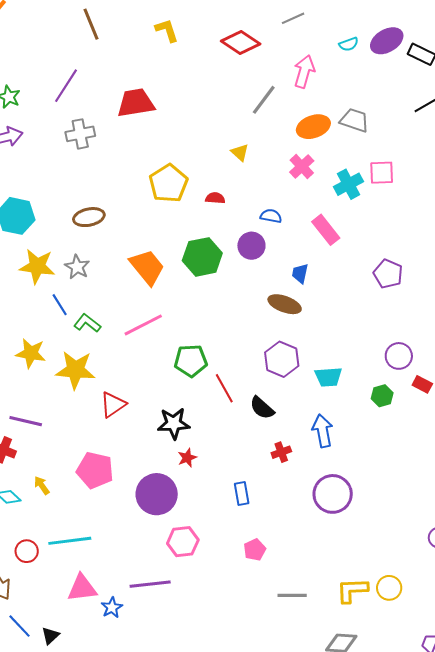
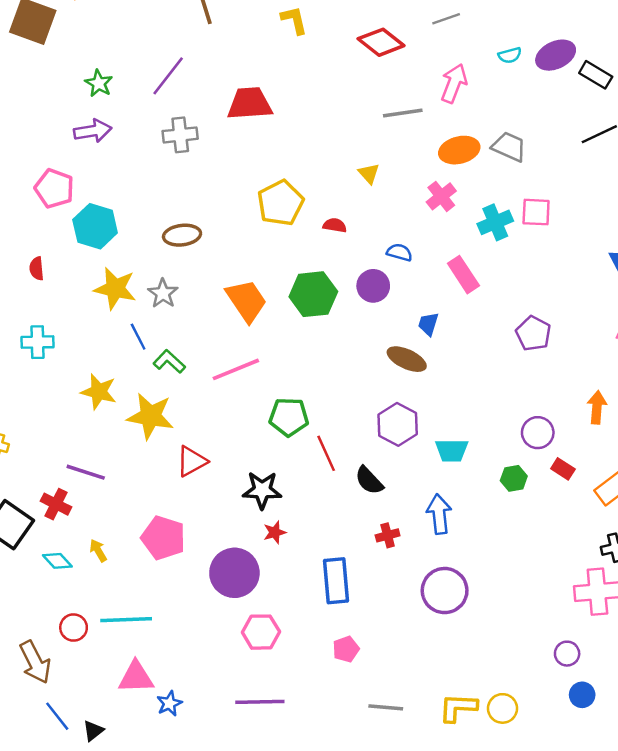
gray line: (264, 100) -> (403, 113), turned 40
blue rectangle: (242, 494) -> (336, 581), size x1.6
purple line: (150, 584) -> (260, 702), moved

